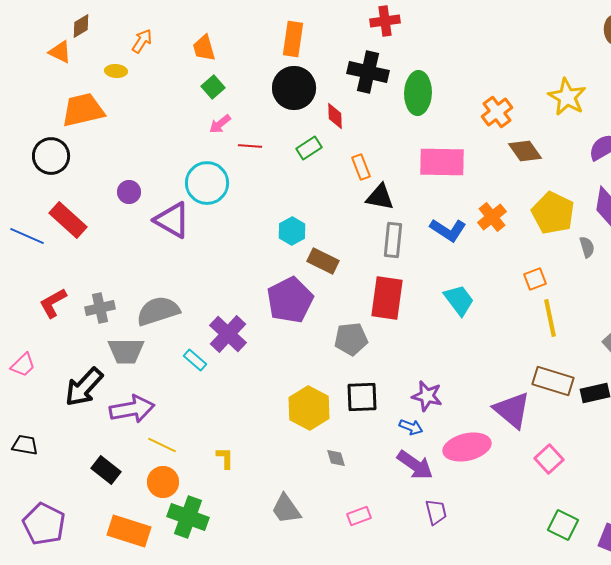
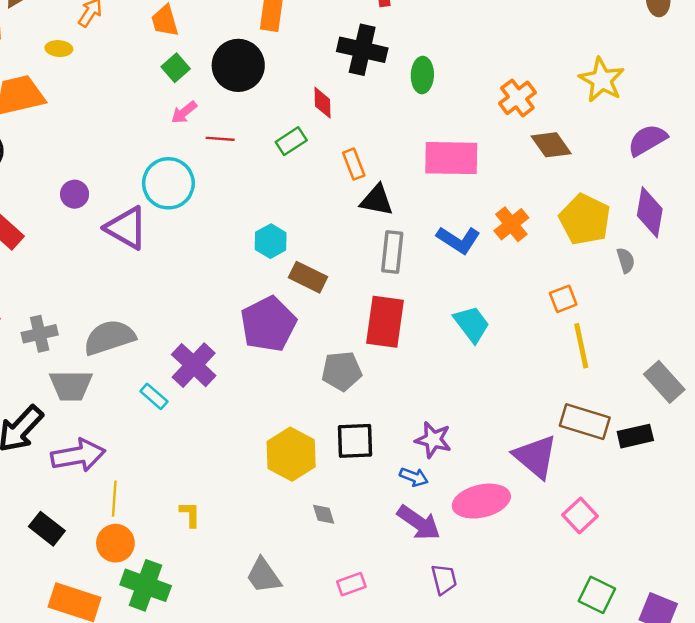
black circle: (294, 88) -> (238, 65), moved
green ellipse: (418, 93) -> (422, 75), size x0.7
yellow line: (162, 445) -> (114, 499), turned 68

